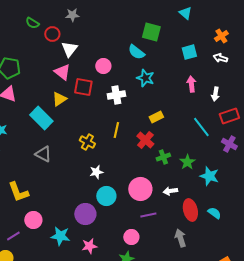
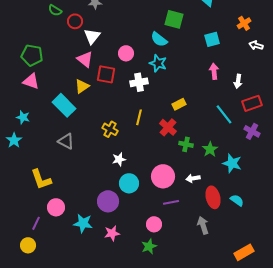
white arrow: (220, 58) -> (256, 45), moved
cyan star: (145, 78) -> (158, 63), moved
green cross: (163, 157) -> (186, 144), turned 32
purple line: (13, 236) -> (36, 223), turned -32

